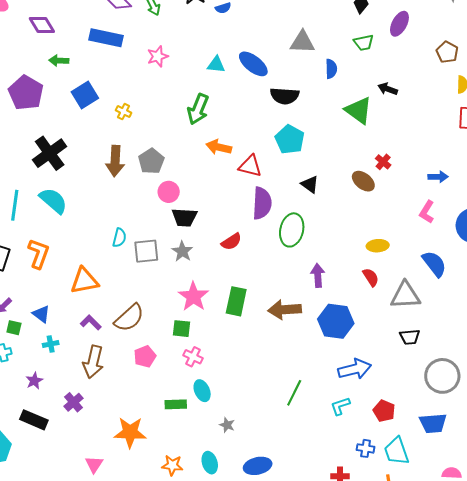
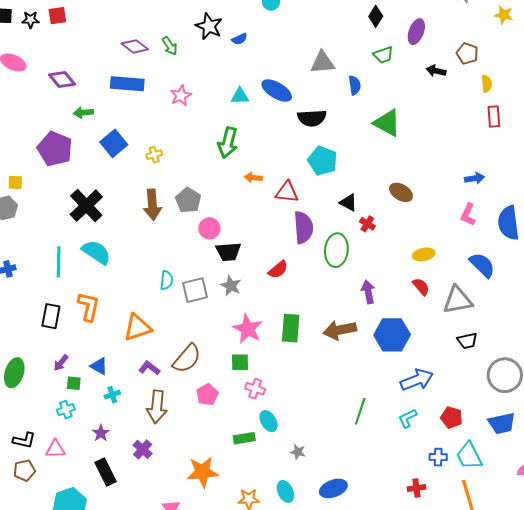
black arrow: (388, 89) -> (436, 71), moved
yellow cross: (124, 112) -> (154, 155), turned -35
orange arrow: (219, 147) -> (253, 178), size x0.7
red cross: (383, 162) -> (367, 224), moved
black rectangle: (34, 420) -> (105, 472), turned 48

